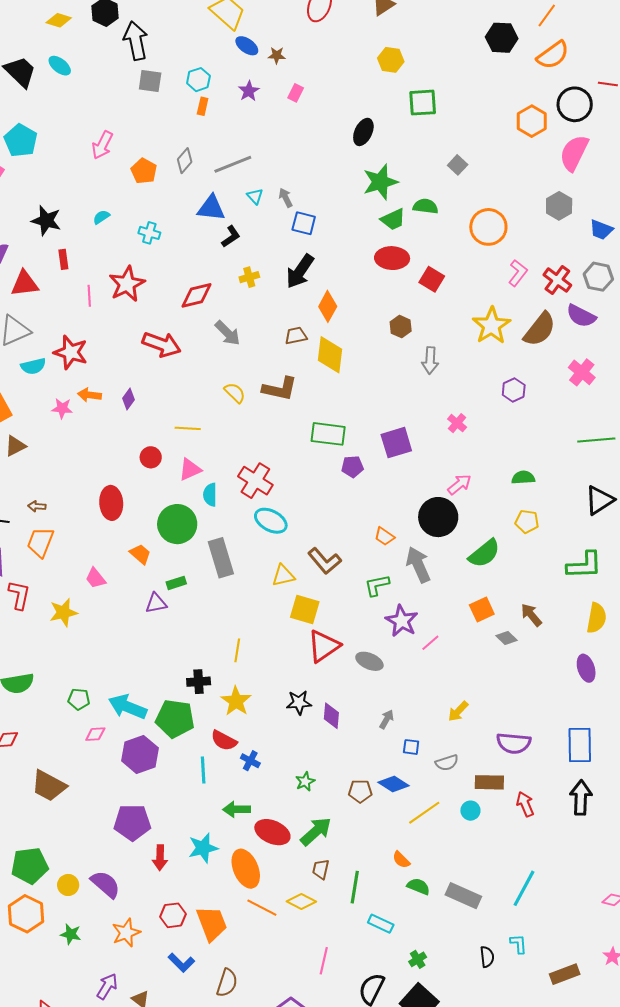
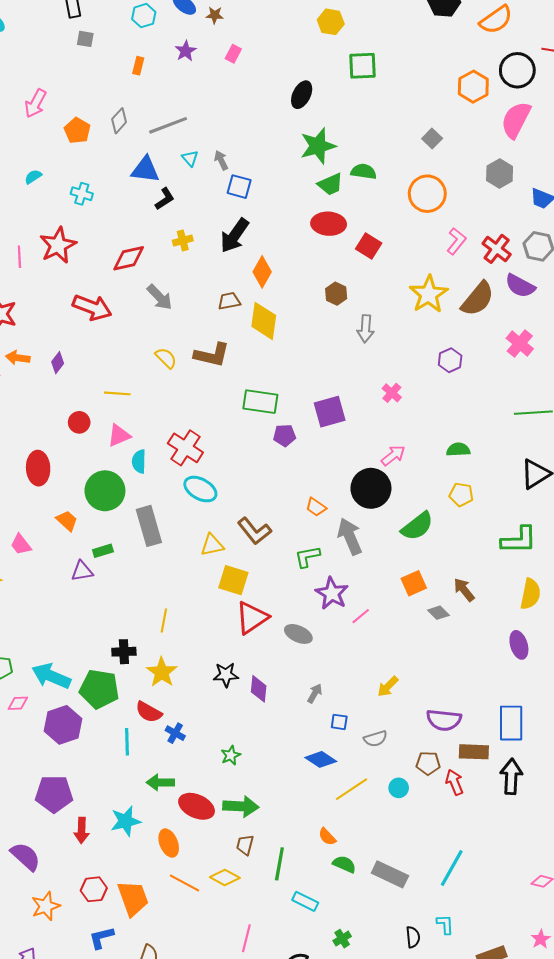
cyan hexagon: (198, 80) -> (144, 16), moved
gray square: (150, 81) -> (85, 39), size x0.7
gray square: (458, 165) -> (432, 139), moved
brown rectangle: (489, 782) -> (474, 752), moved
brown pentagon: (360, 791) -> (428, 763), moved
green arrow: (316, 831) -> (241, 806), turned 44
orange ellipse: (246, 869) -> (169, 843), size x0.7
blue L-shape: (181, 963) -> (101, 938), turned 120

